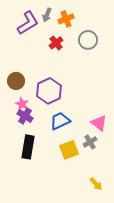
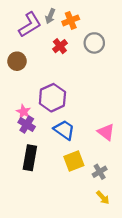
brown circle: (16, 81) -> (17, 61), moved
blue trapezoid: (60, 121) -> (64, 130), turned 60
gray cross: (90, 142) -> (100, 172), moved

